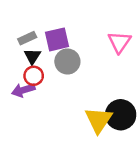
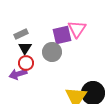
purple square: (57, 39) -> (62, 35), moved
pink triangle: (119, 42) -> (77, 29), moved

